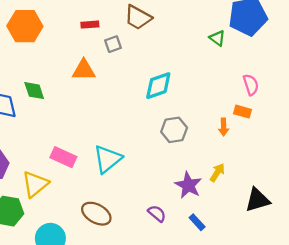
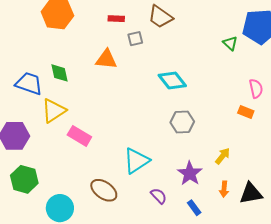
cyan diamond: (158, 86) -> (172, 80), turned 64
orange arrow: (224, 127) -> (224, 189), moved
cyan triangle: (107, 159) -> (136, 161), moved
yellow arrow: (217, 173) -> (223, 156), moved
yellow triangle: (35, 184) -> (54, 111), moved

